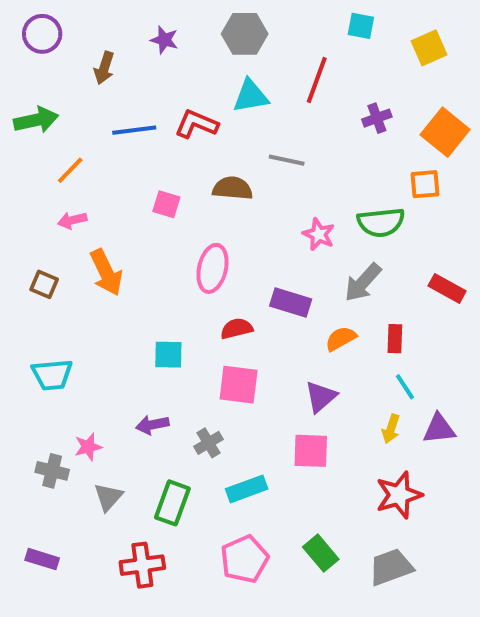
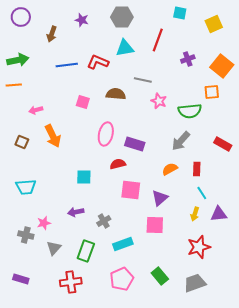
orange line: (70, 170) -> (14, 85), moved, turned 42
pink star: (319, 234) -> (159, 101), moved
purple rectangle: (291, 302) -> (135, 144), moved
pink square: (239, 385) -> (131, 190), moved

